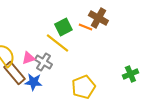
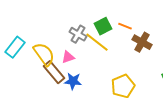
brown cross: (98, 18) -> (142, 42), moved
gray cross: (43, 62) -> (78, 34), moved

